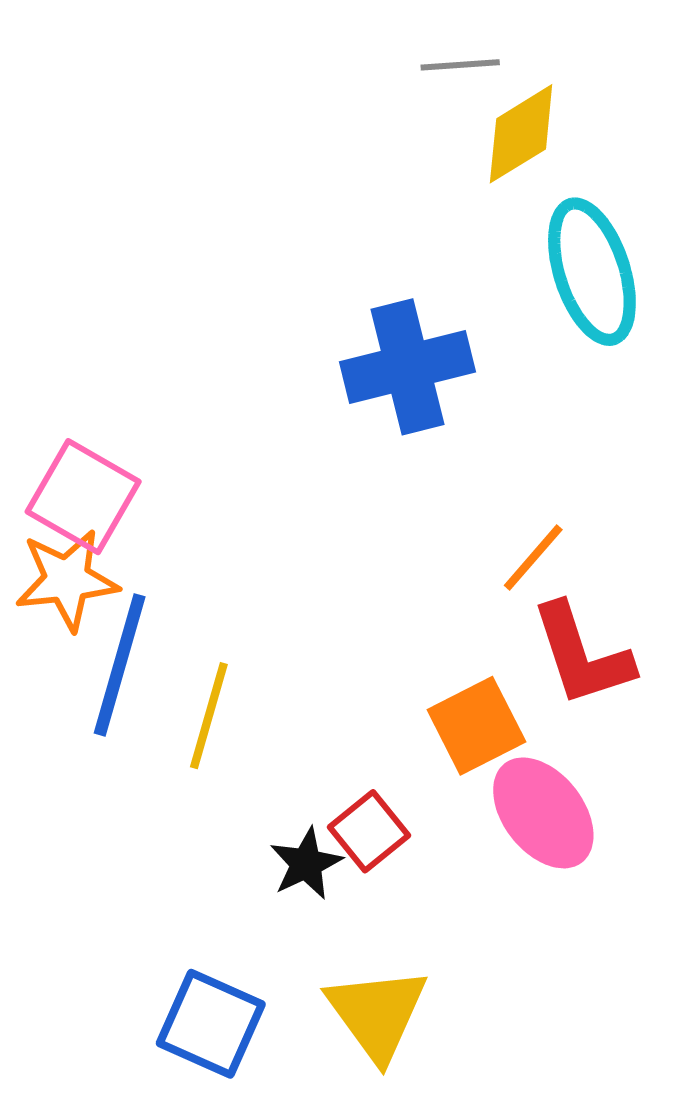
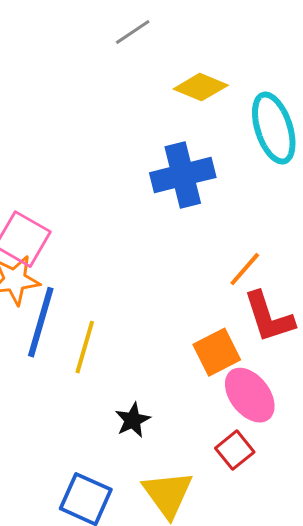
gray line: (460, 65) -> (133, 32), moved, turned -30
yellow diamond: (521, 134) -> (201, 87), moved, turned 54
red square: (369, 831) -> (235, 450), moved

